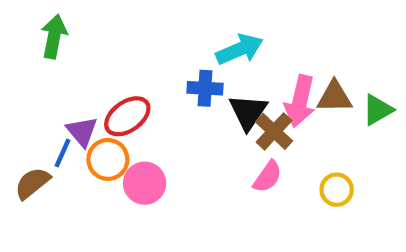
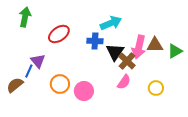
red ellipse: (127, 116) -> (59, 34), moved
orange circle: (108, 159) -> (60, 84), moved
pink circle: (145, 183) -> (84, 91), moved

